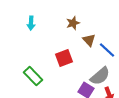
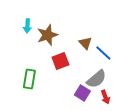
brown star: (73, 23) -> (47, 35), moved, size x1.5
green rectangle: (33, 76) -> (29, 79), turned 54

